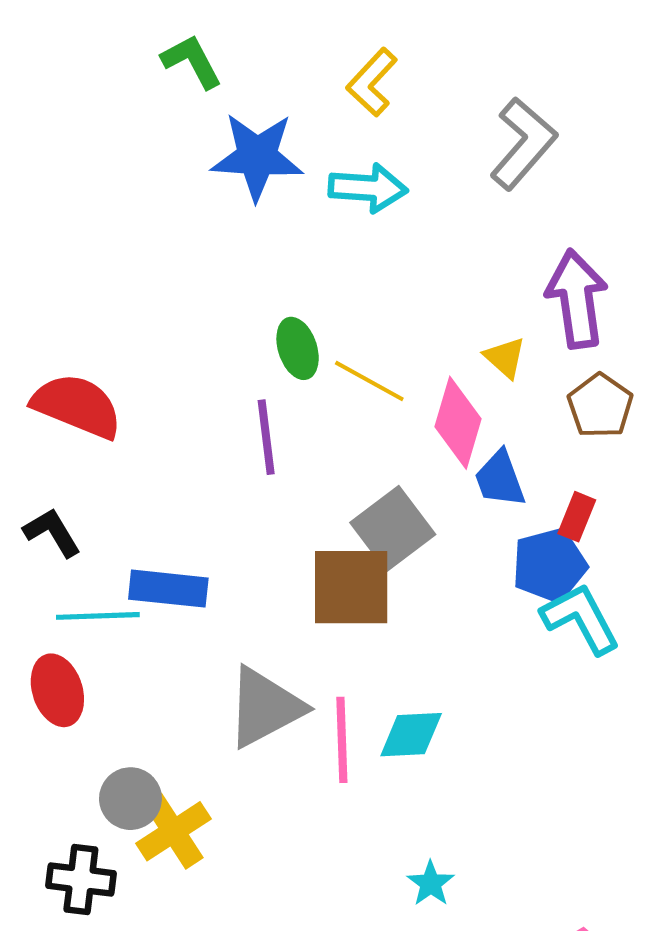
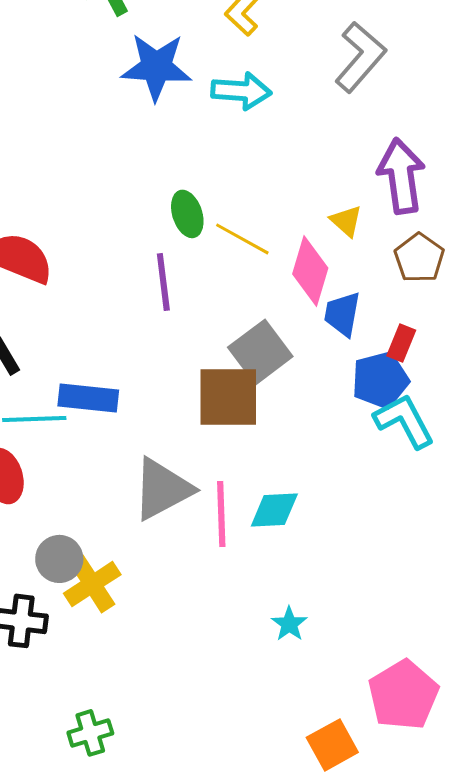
blue trapezoid: (500, 479) -> (342, 314), turned 30

